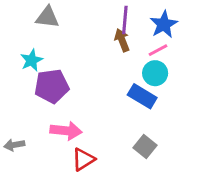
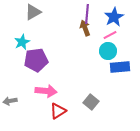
gray triangle: (47, 17) -> (33, 12), turned -36
blue rectangle: (142, 96) -> (120, 67), moved, turned -36
gray square: (145, 146) -> (91, 102), moved

